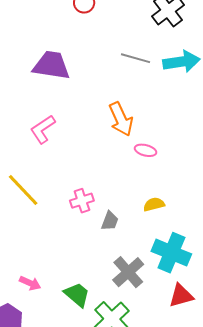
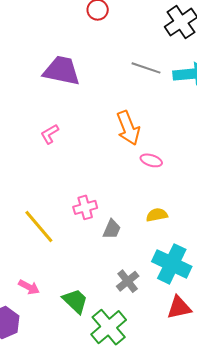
pink L-shape: (43, 129) -> (50, 134), size x0.7
yellow line: (23, 190) -> (39, 227), moved
gray cross: (128, 272) -> (128, 281), size x0.7

